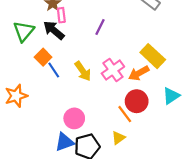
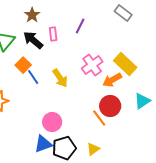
pink rectangle: (61, 15) -> (53, 34), moved
purple line: (100, 27) -> (80, 26), moved
pink cross: (113, 70) -> (92, 65), moved
yellow triangle: (118, 138) -> (93, 149), moved

